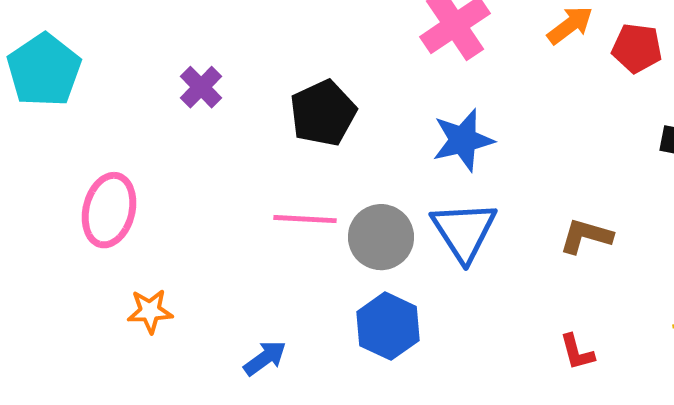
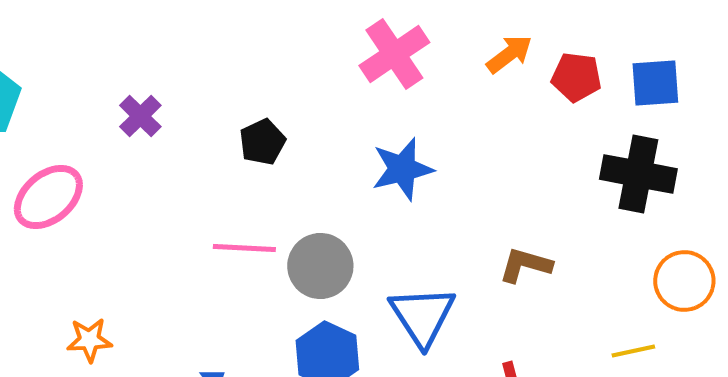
black pentagon: (323, 113) -> (262, 142), size x0.7
pink ellipse: (109, 210) -> (48, 197), moved, turned 36
blue triangle: (464, 231) -> (422, 316), moved

